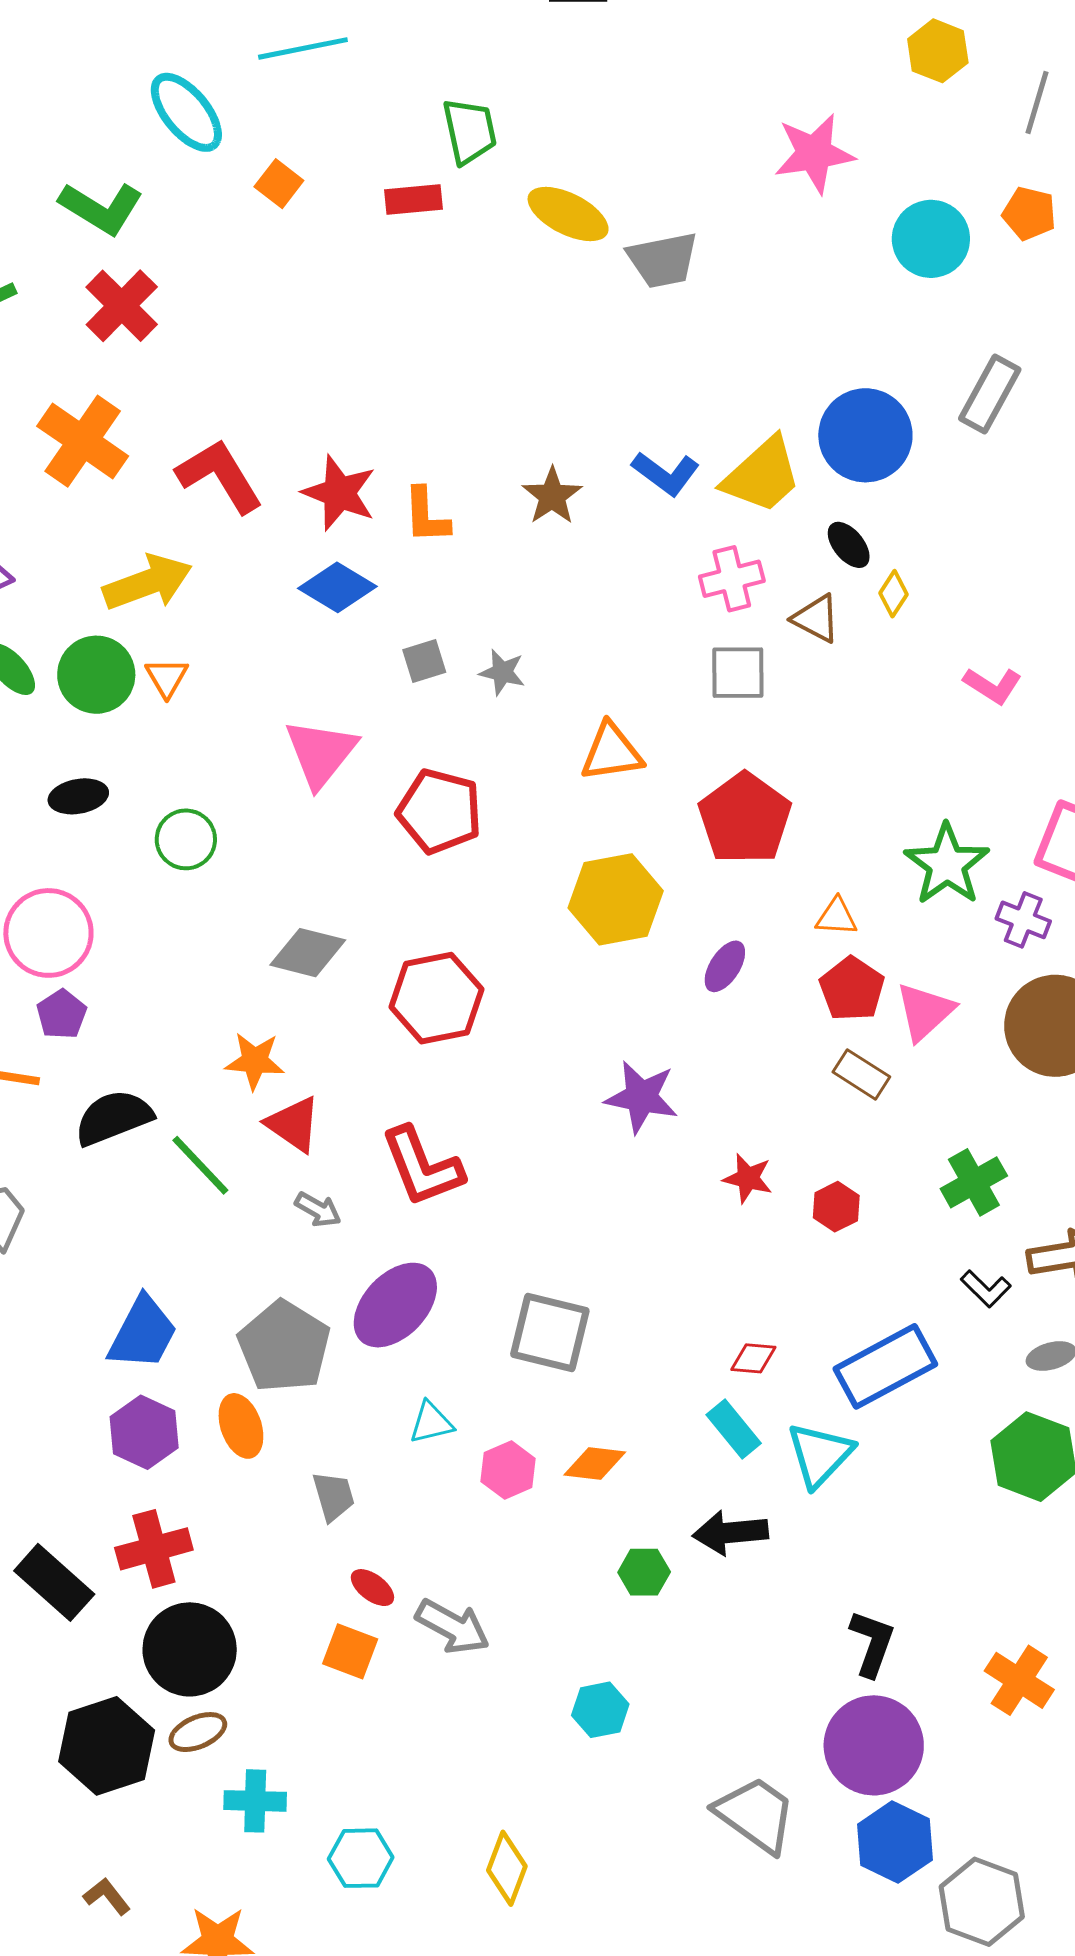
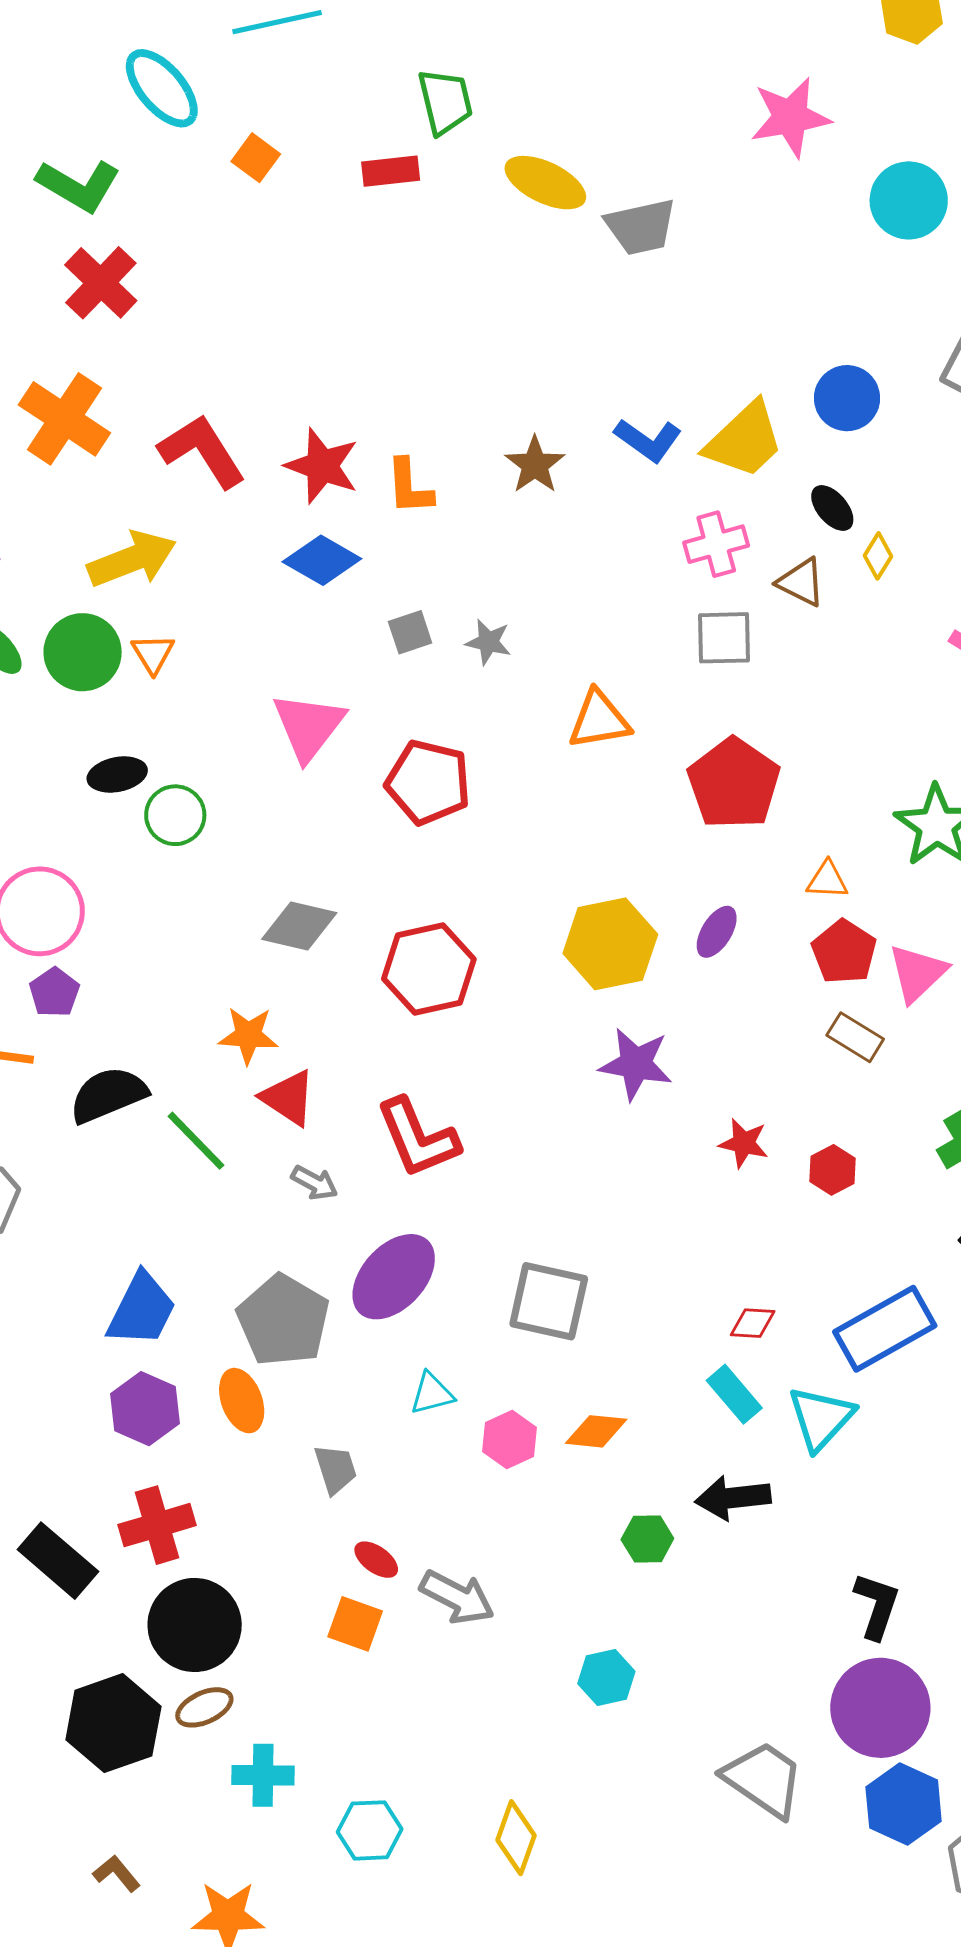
blue circle: (865, 435) -> (847, 398), size x0.7
black ellipse: (78, 796) -> (117, 774), moved
yellow hexagon: (616, 899) -> (610, 944), moved

